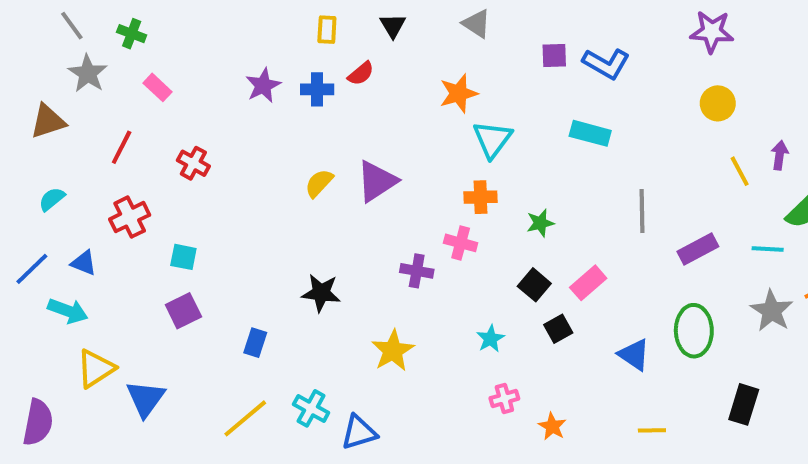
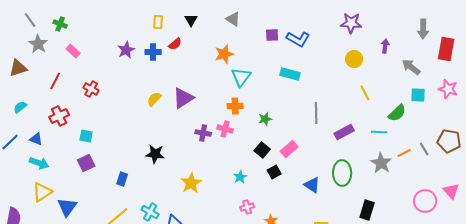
purple arrow: (780, 155) -> (385, 46), moved
purple cross: (417, 271) -> (203, 133), moved
cyan arrow: (68, 311) -> (39, 163), moved

